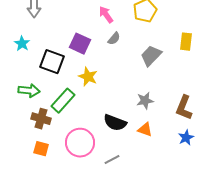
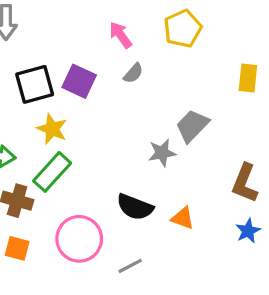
gray trapezoid: (151, 56) -> (192, 126), moved
black square: (52, 62) -> (35, 84), moved, turned -35
yellow star: (88, 77) -> (52, 129), moved
gray star: (145, 101) -> (162, 153), moved

